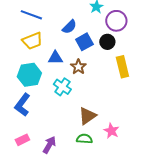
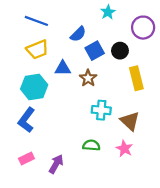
purple circle: (116, 21) -> (143, 28), moved
cyan cross: (62, 87) -> (101, 110), moved, turned -30
brown triangle: (87, 116) -> (130, 121), moved, turned -42
green semicircle: (84, 139) -> (91, 145), moved

